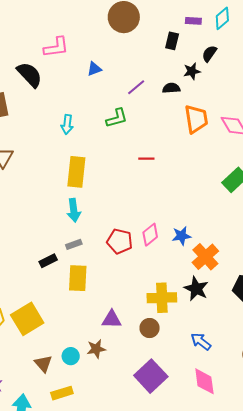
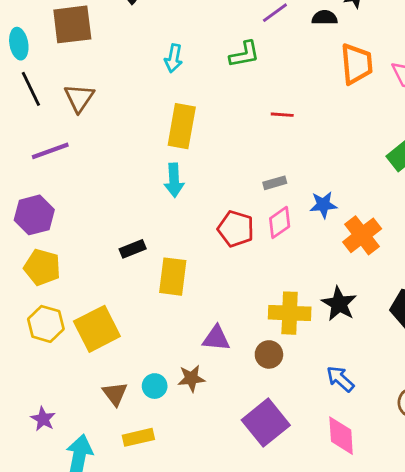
blue star: (181, 236) -> (323, 205), moved
gray rectangle: (74, 244) -> (275, 183), moved
orange cross: (205, 257) -> (362, 235), moved

